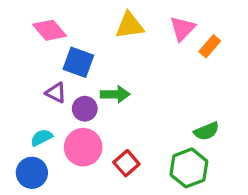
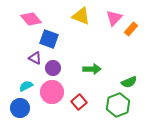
yellow triangle: (130, 25) -> (81, 16), turned 30
green arrow: (115, 94) -> (92, 69), moved

